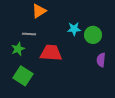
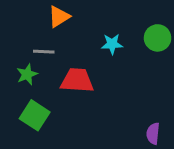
green circle: (93, 35) -> (158, 38), moved
purple semicircle: (101, 60) -> (153, 134), moved

